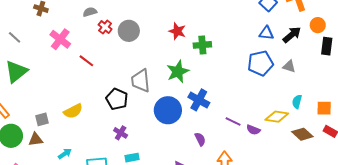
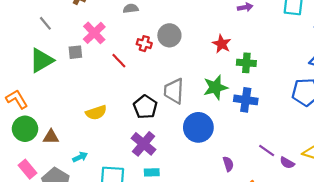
red cross: (105, 27) -> (144, 44), moved, turned -32
blue cross: (199, 100) -> (246, 100), moved, turned -30
gray square: (42, 119) -> (75, 52), moved
purple cross: (121, 133) -> (144, 144), size x1.6

